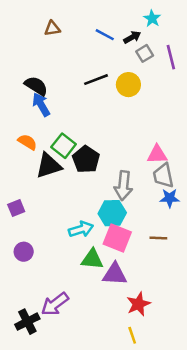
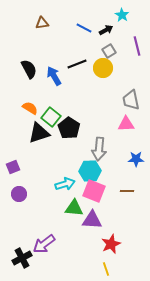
gray square: (145, 53) -> (109, 51), moved
black semicircle: (36, 86) -> (29, 69), turned 30
blue arrow: (41, 105) -> (54, 76), moved
orange semicircle: (27, 142) -> (30, 108), moved
gray trapezoid: (163, 176) -> (131, 100), moved
purple circle: (24, 252) -> (19, 194), moved

